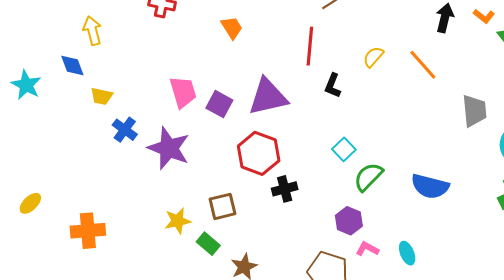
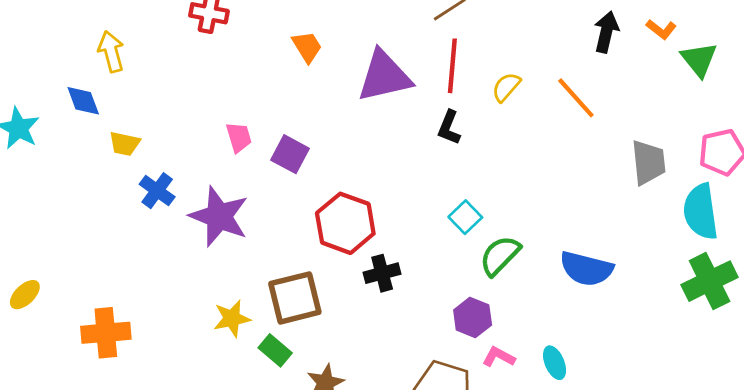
red line: (310, 46) -> (452, 66), moved
pink trapezoid: (183, 92) -> (239, 137), size x0.7
purple triangle: (268, 97) -> (384, 76), moved
brown square: (222, 206) -> (295, 298), size x1.4

